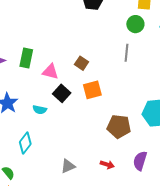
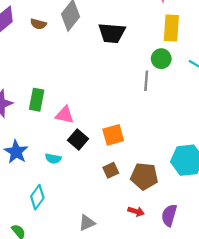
gray line: (126, 53) -> (146, 81), moved
brown square: (81, 63) -> (111, 170), moved, turned 32
red arrow: (107, 165) -> (136, 211), moved

